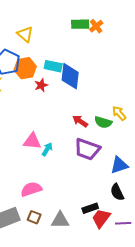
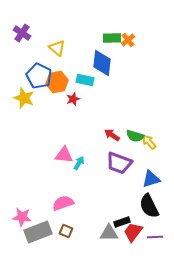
blue diamond: (70, 76) -> (102, 63), moved
yellow arrow: (119, 113) -> (149, 142), moved
black semicircle: (117, 192) -> (149, 206), size x1.4
gray triangle: (60, 220) -> (109, 233), moved

